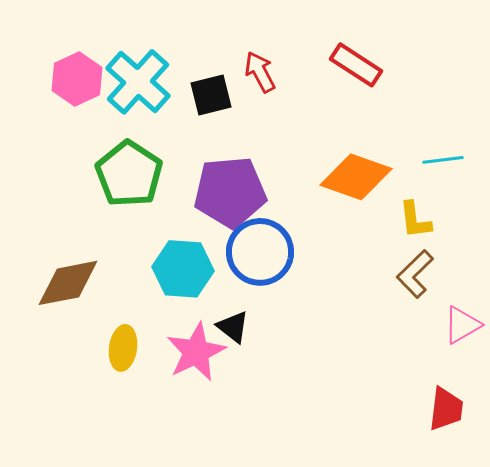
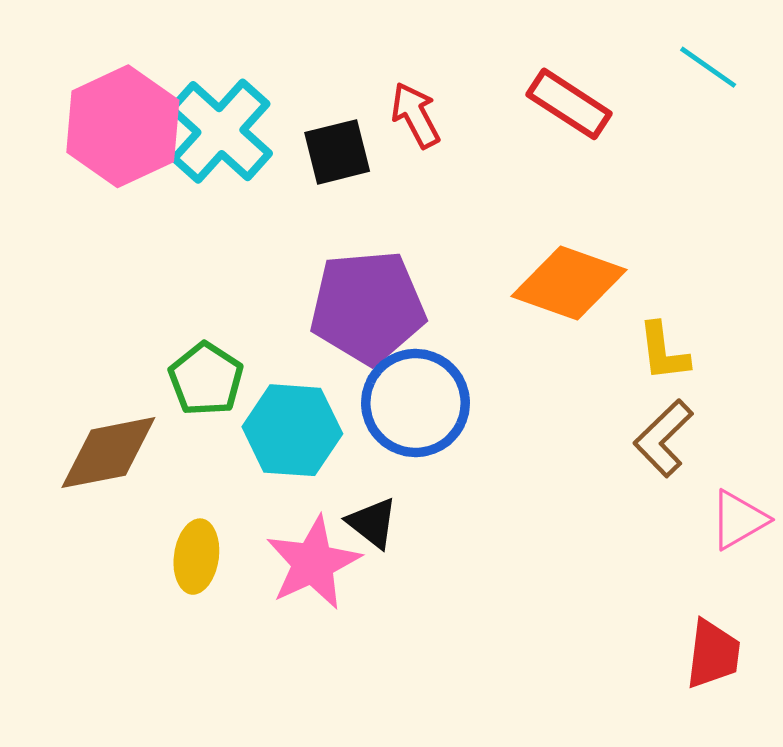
pink hexagon: (77, 79) -> (123, 126), size x1.4
cyan line: (443, 160) -> (708, 67), moved, turned 42
green pentagon: (129, 174) -> (206, 379), moved, size x0.7

